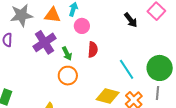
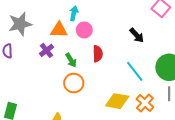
orange triangle: (52, 15) -> (59, 30), moved
black arrow: (131, 20) -> (137, 35), moved
purple cross: (44, 42) -> (47, 50), size x0.6

